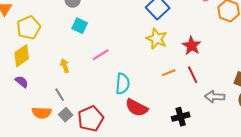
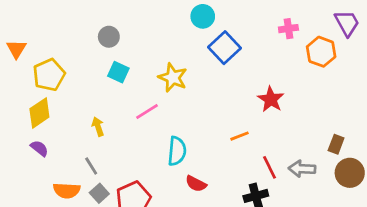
yellow star: (157, 39) -> (173, 78), moved
red line: (193, 75) -> (269, 167), moved
red semicircle: (137, 108) -> (196, 184), size x0.7

